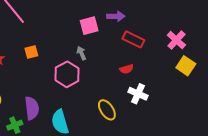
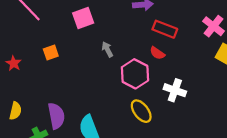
pink square: (89, 26) -> (83, 18), moved
red semicircle: (127, 69) -> (157, 53), moved, turned 56
pink hexagon: (67, 74) -> (135, 74), moved

